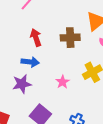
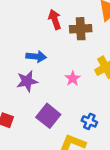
red arrow: (36, 37) -> (55, 20), moved

